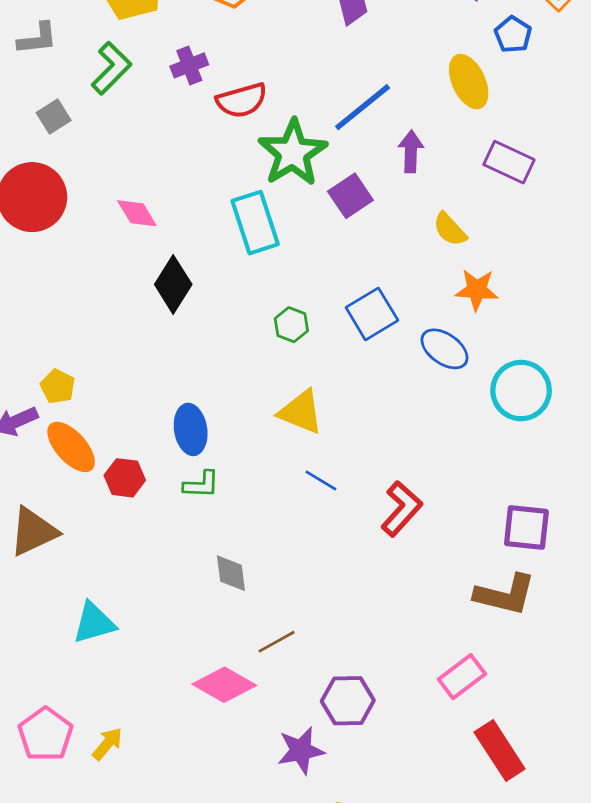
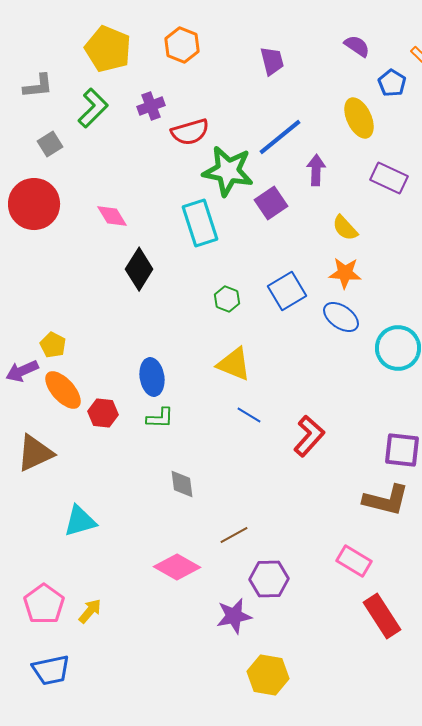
green star: (293, 153) -> (228, 171), turned -30
orange star: (477, 290) -> (345, 273), moved
brown line: (277, 642) -> (234, 535), moved
pink rectangle: (462, 677) -> (354, 561), turned 68

